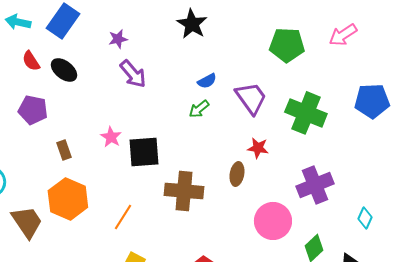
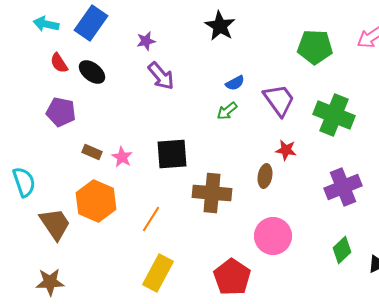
pink star: (111, 137) -> (122, 157), moved
brown rectangle: (64, 150) -> (92, 152), turned -48
pink circle: (273, 221) -> (273, 236), moved

